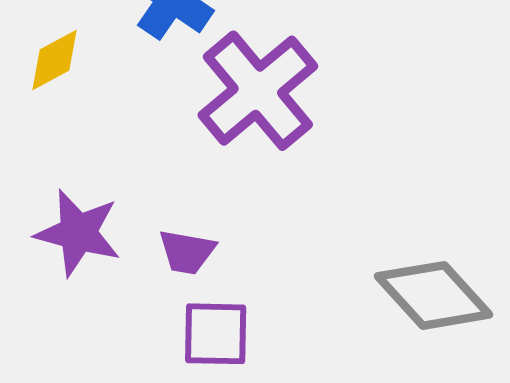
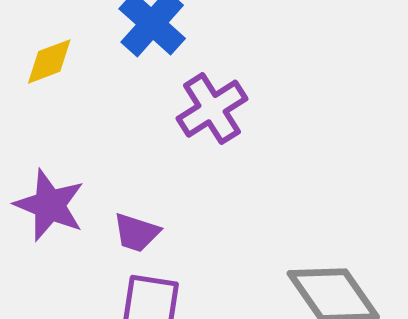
purple cross: (258, 91) -> (212, 109), size x0.7

